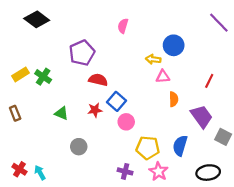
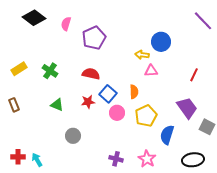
pink semicircle: (123, 26) -> (66, 24), moved
purple pentagon: (82, 53) -> (94, 38), moved
green cross: (43, 77) -> (50, 71), moved
orange semicircle: (174, 99) -> (134, 92), moved
yellow pentagon: (148, 148) -> (146, 116), moved, turned -30
red cross: (19, 169) -> (18, 157), turned -32

